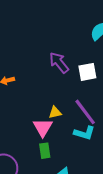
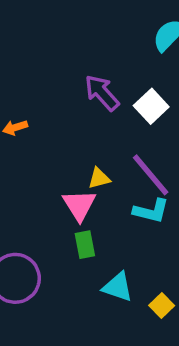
white square: (87, 72) -> (151, 106), turned -30

